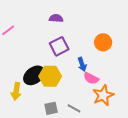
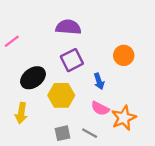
purple semicircle: (56, 18) -> (68, 27), size x1.5
black ellipse: (34, 75) -> (33, 78), moved
pink semicircle: (91, 78) -> (100, 108), moved

